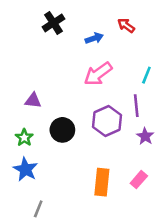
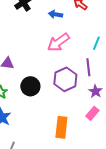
blue arrow: (94, 38) -> (55, 14), turned -152
pink rectangle: (139, 180) -> (92, 113), moved

